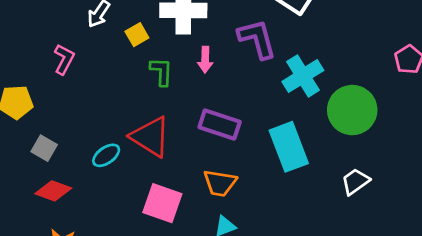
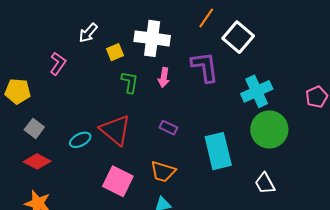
cyan cross: (303, 76) -> (257, 91), moved
purple rectangle: (220, 125) -> (168, 128), size x0.6
white trapezoid: (355, 181) -> (265, 183), turned -90

